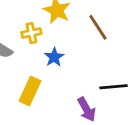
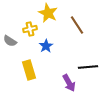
yellow rectangle: (30, 91) -> (29, 70), turned -42

